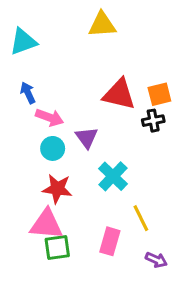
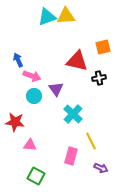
cyan triangle: (23, 42) -> (47, 17), moved
orange square: (159, 94) -> (103, 47), moved
red star: (57, 189) -> (15, 122), moved
pink triangle: (46, 224) -> (30, 145), size x0.6
green square: (57, 248) -> (36, 176), moved, turned 36

